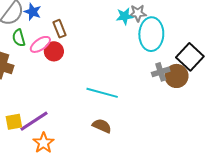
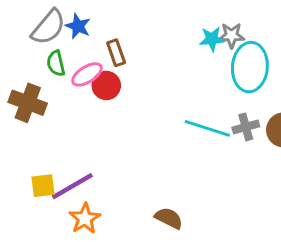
gray cross: (161, 72) -> (246, 127), moved
cyan line: (102, 93) -> (207, 128), moved
brown semicircle: (102, 126) -> (169, 218), moved

